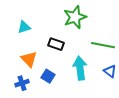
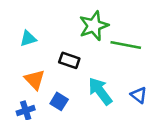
green line: (103, 45) -> (126, 45), moved
cyan arrow: (80, 68) -> (100, 91), turned -30

